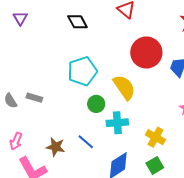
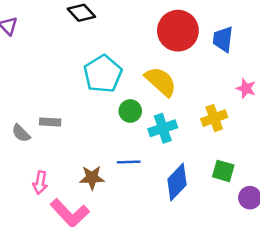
yellow cross: (155, 137) -> (214, 118), moved, turned -36
blue line: (86, 142) -> (129, 162), turned -30
green square: (155, 165) -> (223, 171), turned -30

